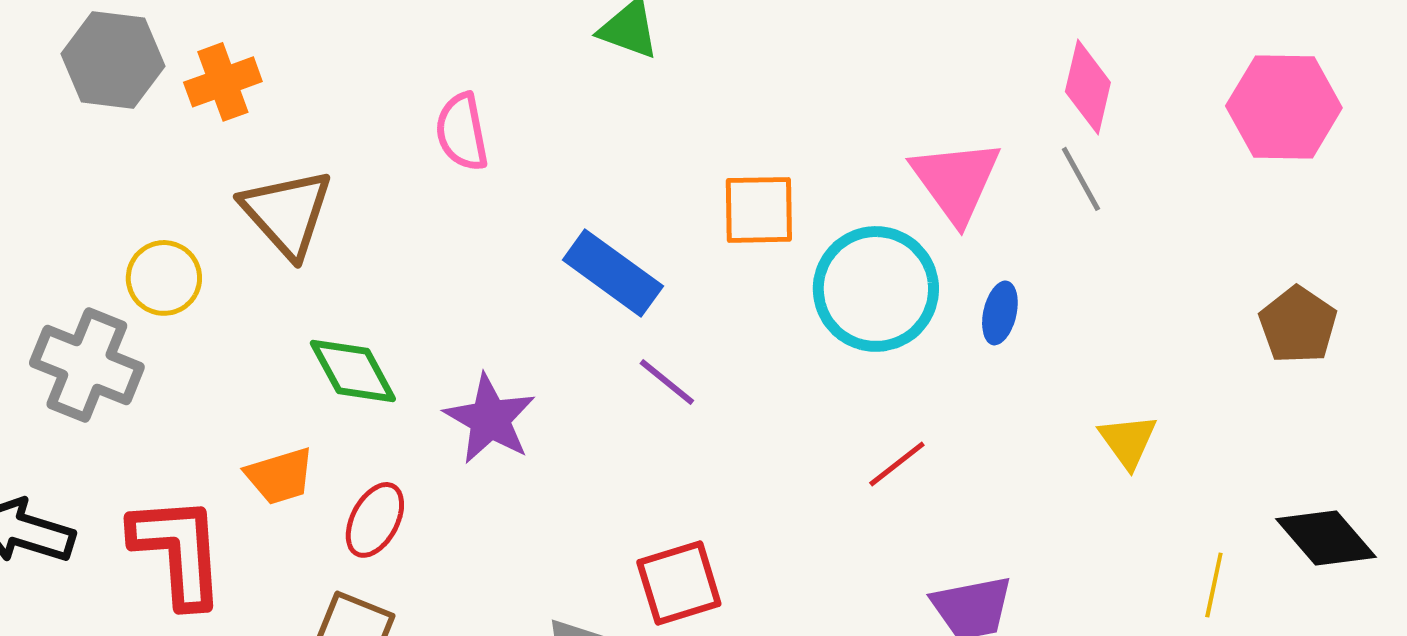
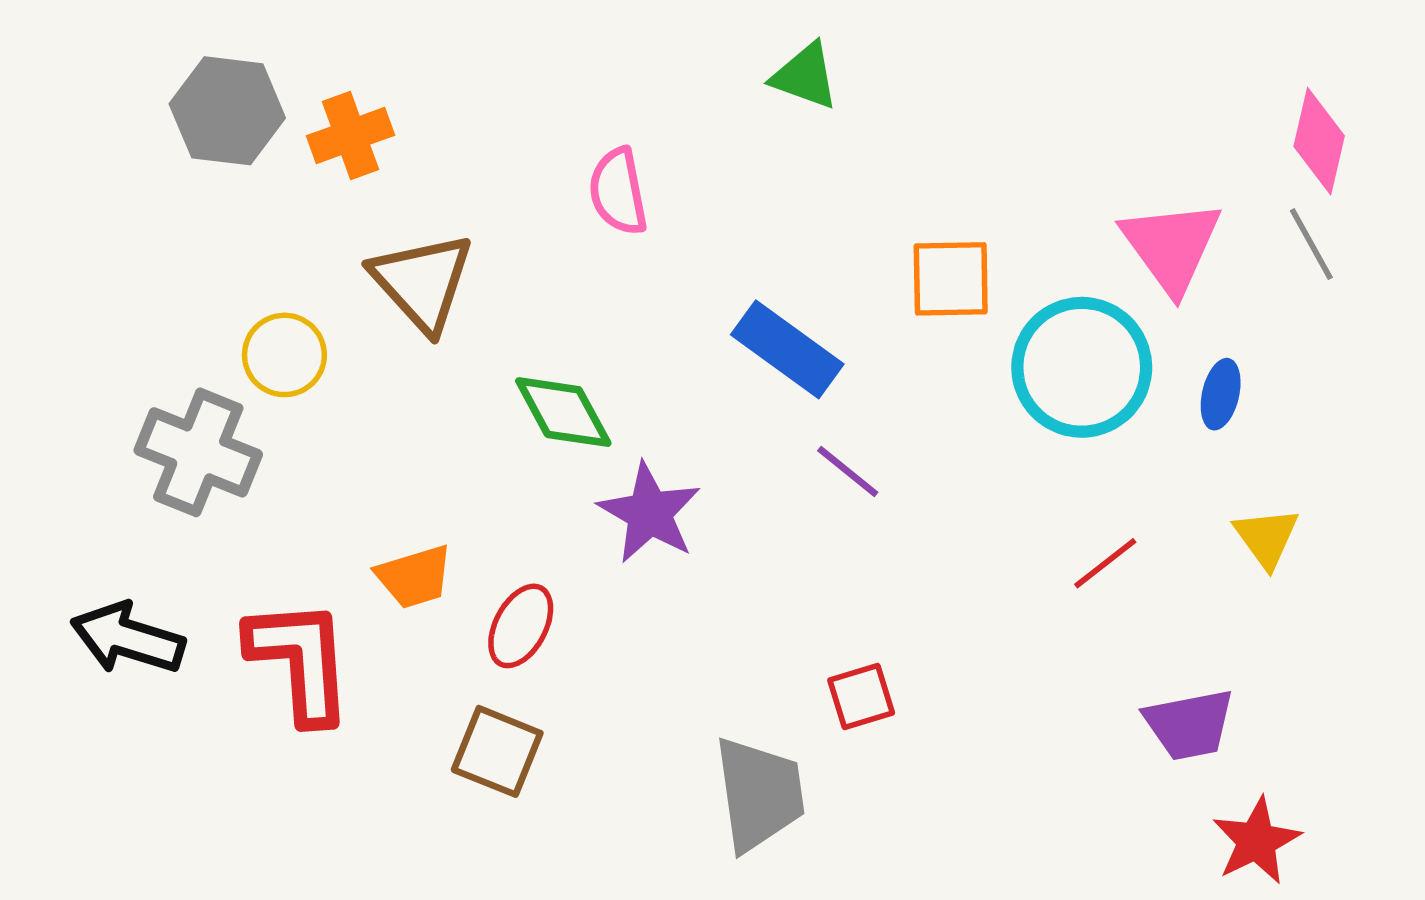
green diamond: (353, 371) -> (563, 412), moved
yellow triangle: (1128, 441) -> (1266, 538), moved
red square: (679, 583) -> (861, 697), size x0.7

